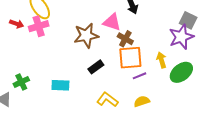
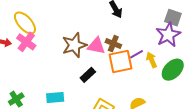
pink triangle: (112, 22) -> (96, 46), moved
pink cross: (39, 26) -> (26, 42), turned -30
purple line: (139, 76) -> (136, 54), moved

